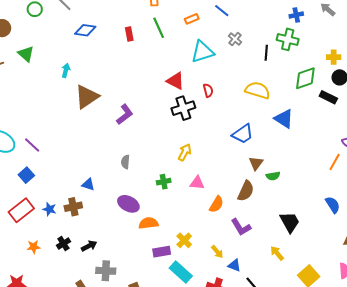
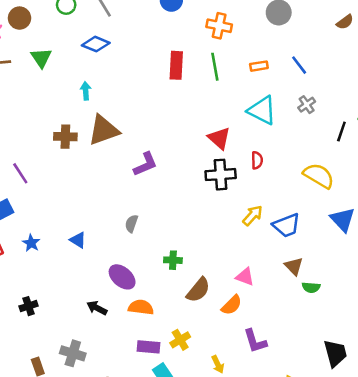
blue diamond: (85, 30) -> (96, 44), moved
red rectangle: (129, 34) -> (176, 65), size x1.5
cyan triangle: (203, 52) -> (262, 110), turned 30
cyan arrow: (66, 70) -> (86, 91), turned -32
yellow arrow: (185, 152) -> (253, 215), moved
brown triangle: (256, 163) -> (294, 266), turned -35
pink triangle: (197, 183) -> (245, 277), moved
brown semicircle: (246, 191) -> (198, 290), moved
brown cross: (73, 207) -> (65, 137), moved
blue star: (49, 209) -> (31, 243), moved
black trapezoid: (290, 222) -> (335, 353), moved
black arrow: (89, 246) -> (97, 308), moved, turned -140

